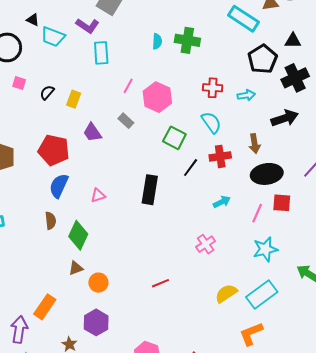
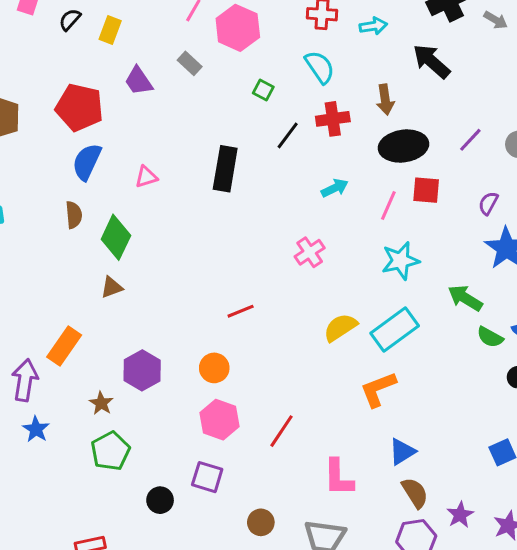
black arrow: (285, 118) -> (431, 61), turned -120
green square: (174, 138) -> (263, 90), size x0.6
orange circle: (98, 283) -> (214, 368), moved

